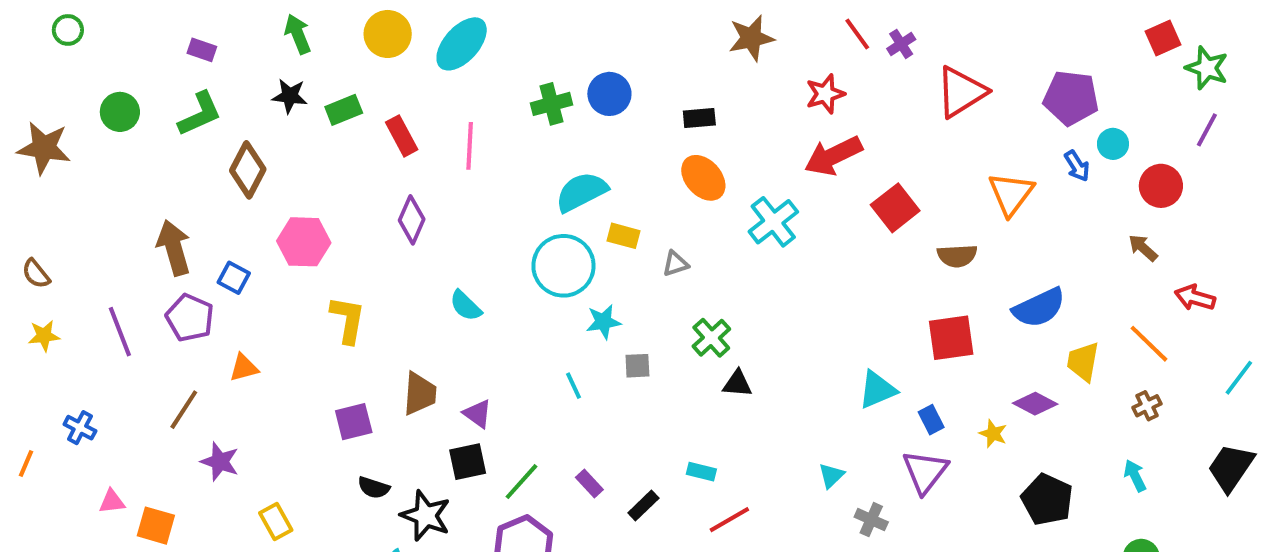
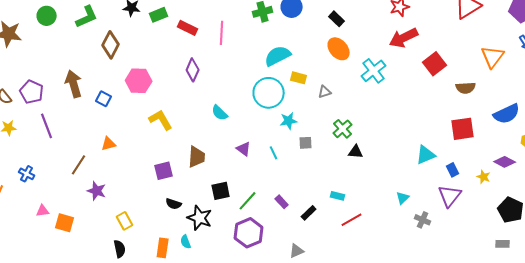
black rectangle: (699, 118) -> (337, 19), turned 49
red rectangle: (402, 136) -> (188, 28), turned -36
purple pentagon: (190, 318) -> (32, 92), moved
yellow L-shape: (348, 320) -> (161, 120), turned -40
purple triangle: (478, 414) -> (244, 149), moved

